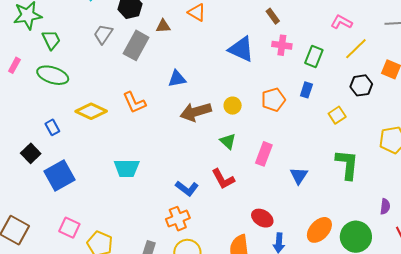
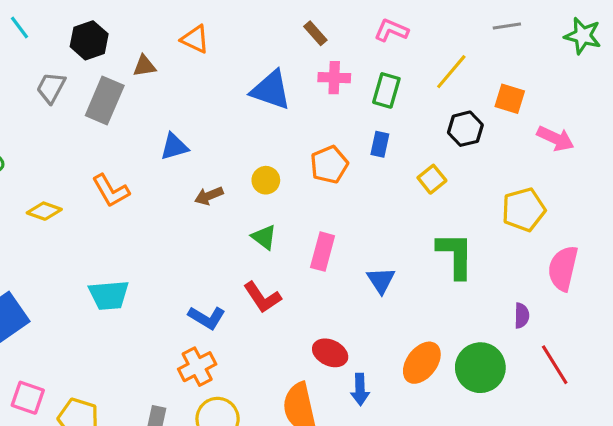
pink L-shape: (342, 22) -> (391, 30), moved
yellow diamond: (91, 111) -> (44, 211), size x0.7
brown arrow: (196, 112) -> (209, 196), size x0.6

